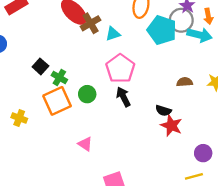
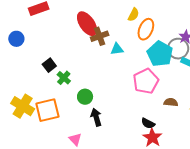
pink pentagon: (120, 68) -> (146, 81), moved
black arrow: (123, 97) -> (96, 117), moved
orange square: (57, 101) -> (47, 110), moved
yellow cross: (19, 118) -> (23, 106), size x1.6

